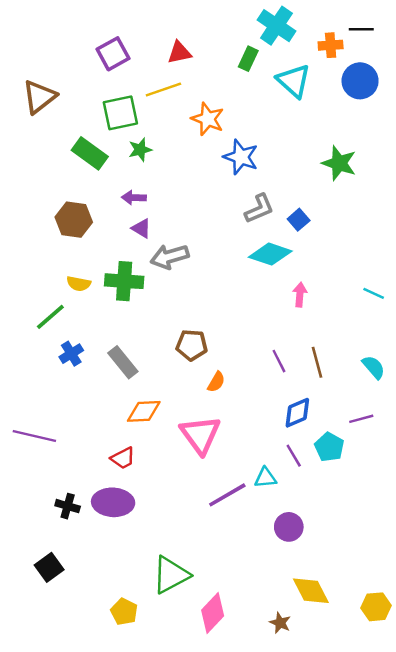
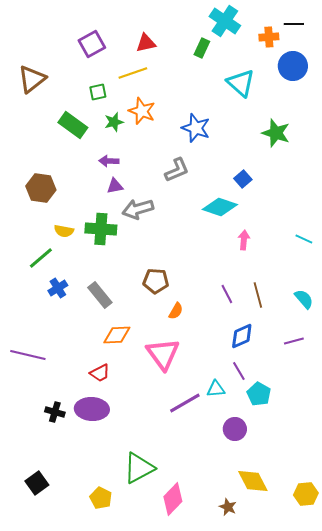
cyan triangle: (294, 81) -> (241, 83), moved
green square: (120, 113) -> (98, 92), size x0.6
orange star: (208, 119) -> (142, 111), moved
gray L-shape: (259, 209) -> (177, 170), moved
brown hexagon: (74, 220) -> (41, 188), moved
purple triangle: (141, 228) -> (115, 186), turned -42
cyan pentagon: (329, 447) -> (259, 394), moved
black square: (49, 567) -> (37, 483), moved

